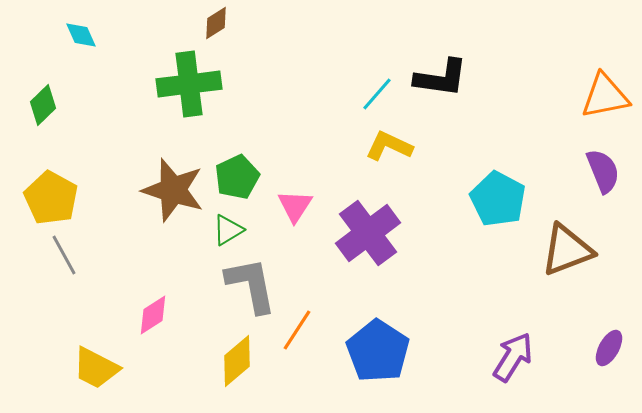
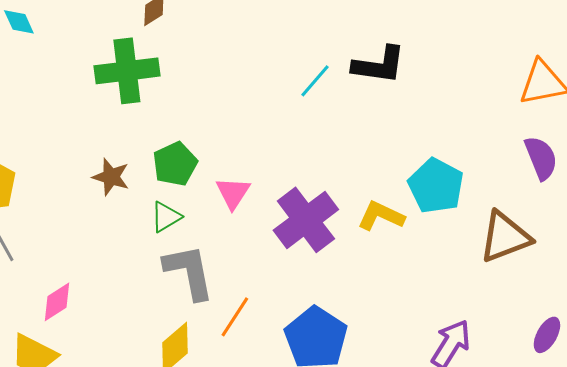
yellow L-shape: (389, 146) -> (381, 216), moved
brown star: (173, 190) -> (111, 177), size x0.6
pink diamond: (153, 315) -> (57, 302), moved

